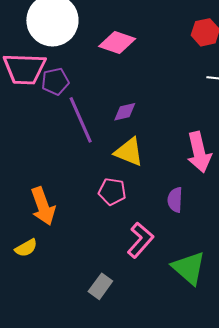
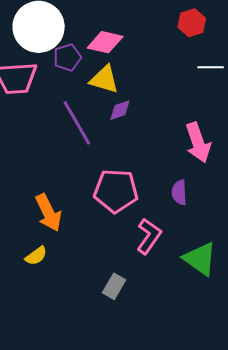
purple pentagon: (55, 81) -> (67, 57), moved
yellow triangle: (129, 152) -> (104, 79), moved
pink pentagon: (112, 192) -> (116, 191), size x1.6

